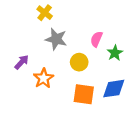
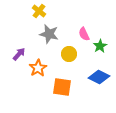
pink semicircle: (96, 39) -> (84, 34), turned -48
blue diamond: (114, 89) -> (99, 77), turned 35
orange square: (84, 94) -> (62, 87), moved

